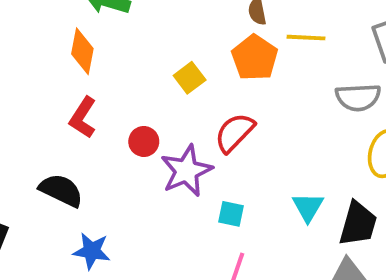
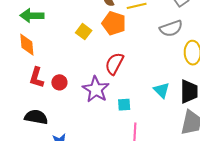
yellow square: (190, 78) -> (84, 32), moved
red circle: (144, 141) -> (59, 82), moved

